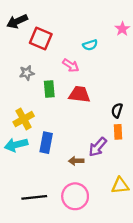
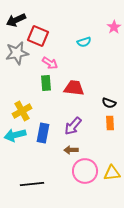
pink arrow: (71, 65) -> (50, 63), moved
gray star: (27, 73) -> (17, 53), moved, size x1.6
black semicircle: (117, 110) -> (109, 103), turned -88
purple arrow: (98, 147) -> (73, 126), moved
pink circle: (75, 196) -> (85, 171), moved

